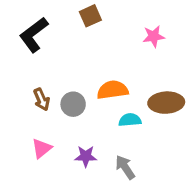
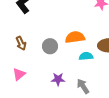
brown arrow: (42, 99) -> (21, 43), moved
pink triangle: (42, 148) -> (19, 74), moved

